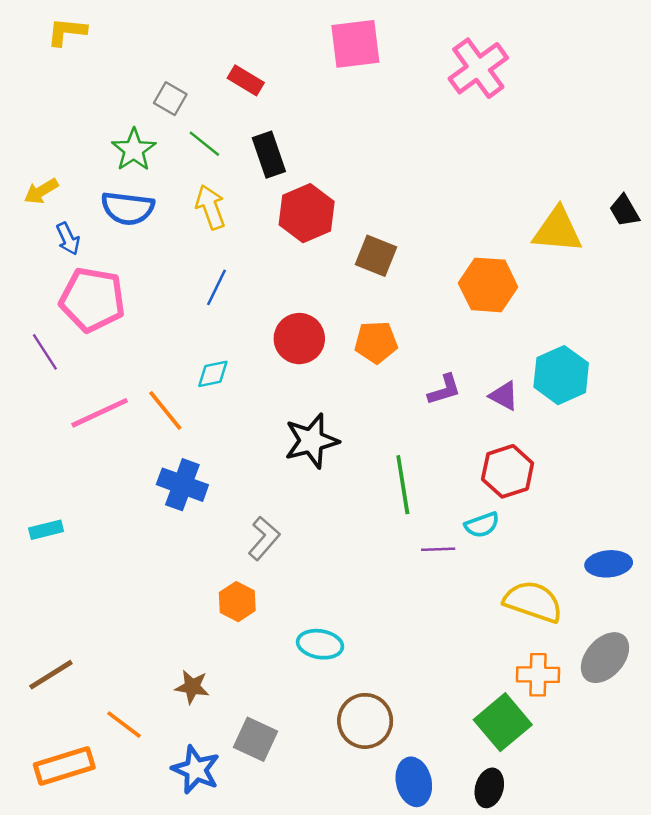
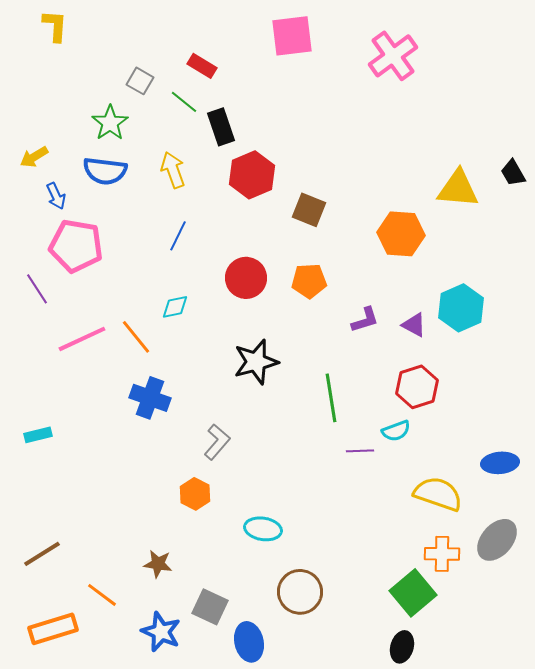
yellow L-shape: (67, 32) -> (55, 26), turned 88
green line: (204, 144) -> (184, 102), moved
blue ellipse: (414, 782) -> (249, 642), moved

